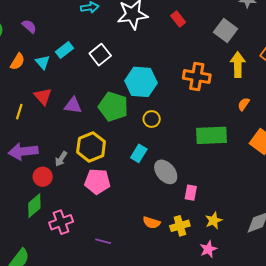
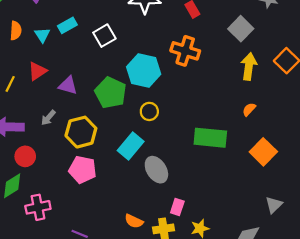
orange semicircle: (17, 62) -> (16, 31), turned -36
orange cross: (197, 76) -> (185, 51), moved
red triangle: (43, 96) -> (37, 71), turned 30
cyan rectangle: (139, 153) -> (131, 146), size x1.4
gray arrow: (61, 159) -> (48, 118), moved
pink rectangle: (191, 193) -> (177, 207), moved

